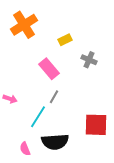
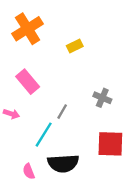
gray cross: (89, 60) -> (102, 98), moved
pink rectangle: (49, 69) -> (28, 82), moved

